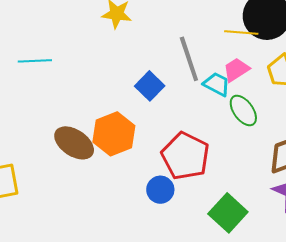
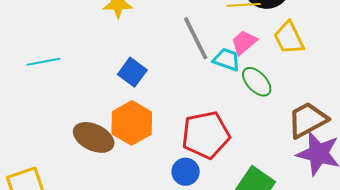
blue square: (150, 86) -> (132, 72), moved
red pentagon: (185, 156) -> (206, 135), turned -30

